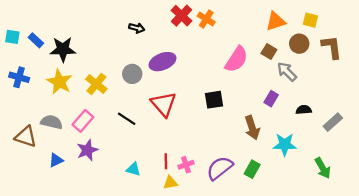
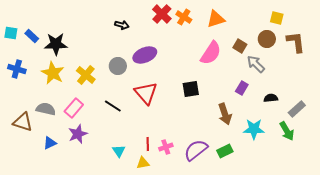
orange triangle: (276, 21) -> (216, 19), moved
green arrow: (323, 168) -> (287, 131), moved
cyan triangle: (133, 169) -> (119, 151), turned 40
green rectangle: (252, 169) -> (225, 151), turned 35
yellow triangle: (170, 183) -> (143, 163), moved

